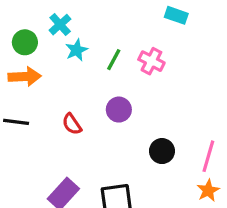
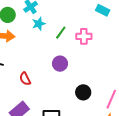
pink cross: (151, 61) -> (84, 36), turned -35
red semicircle: (72, 124) -> (25, 79), moved

